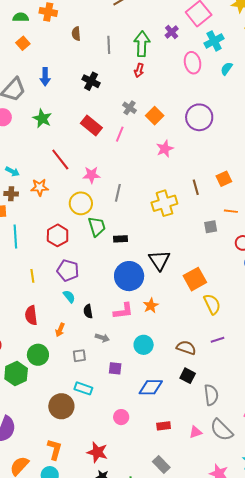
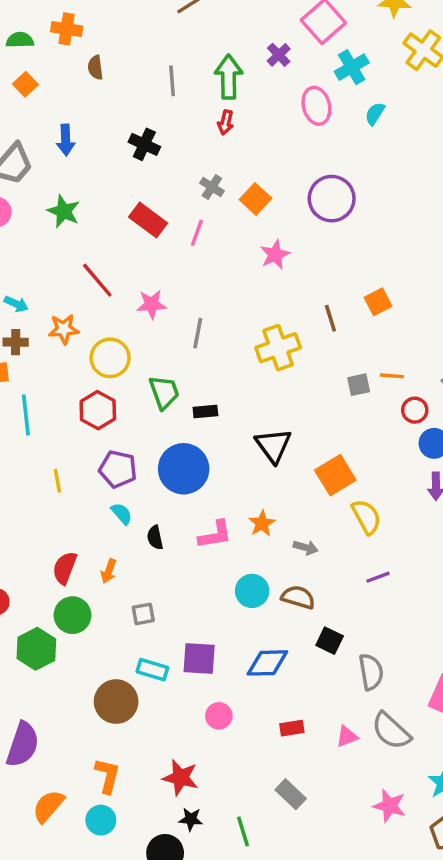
brown semicircle: (76, 34) -> (95, 68), moved
yellow circle: (81, 203) -> (110, 358), moved
orange line: (231, 211) -> (392, 376), moved
blue circle: (129, 276) -> (184, 469), moved
red semicircle: (31, 315) -> (65, 568), moved, turned 30
gray arrow: (102, 338) -> (306, 548), moved
brown semicircle: (186, 348) -> (298, 597), moved
purple square: (115, 368) -> (199, 658), moved, size x1.5

